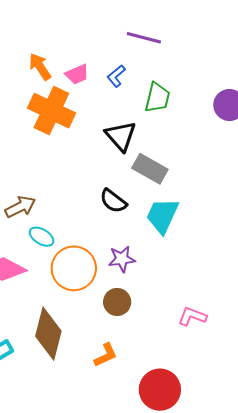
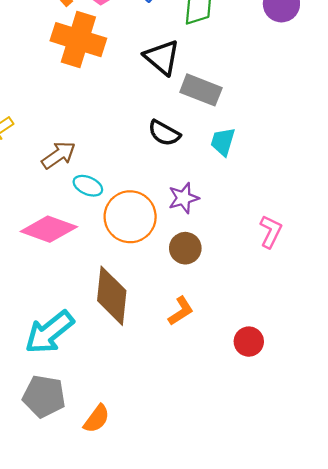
cyan trapezoid: (162, 216) -> (223, 142), size x0.7
pink L-shape: (192, 316) -> (271, 232), moved, turned 104
red circle: (160, 390) -> (249, 342), size x0.6

